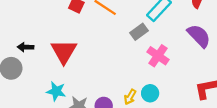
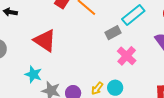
black arrow: (26, 47) -> (10, 12), moved
red triangle: (64, 51) -> (45, 41), turned -35

